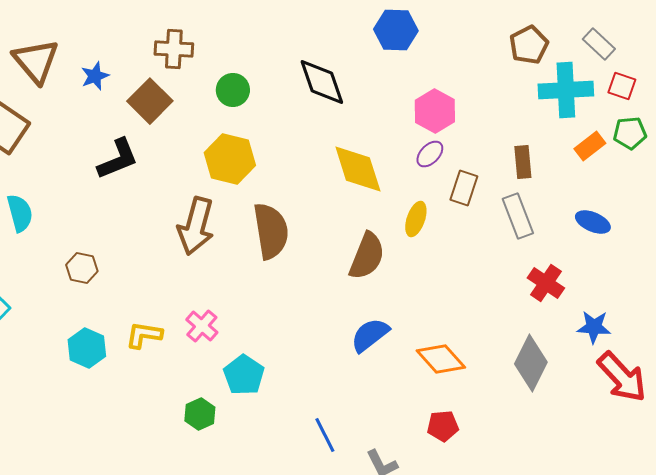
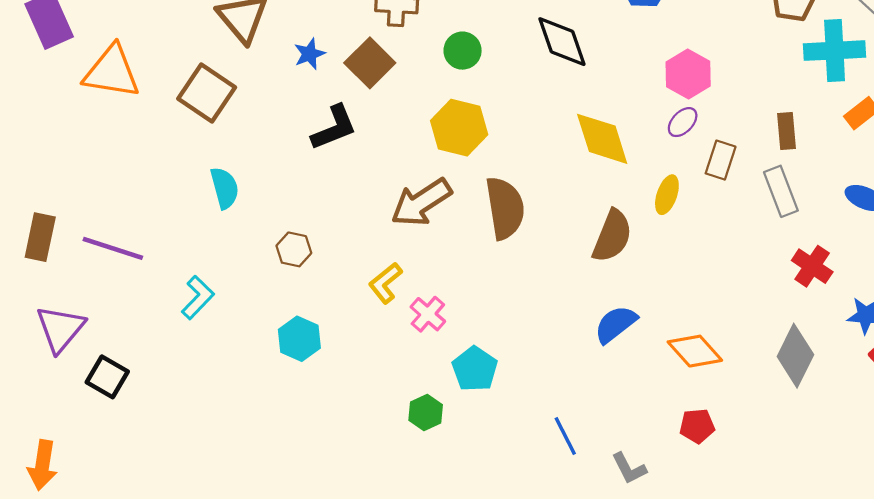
blue star: (95, 76) -> (309, 54), moved
brown arrow: (196, 226) -> (421, 202), turned 42
yellow L-shape: (144, 335) -> (385, 283), moved, turned -48

